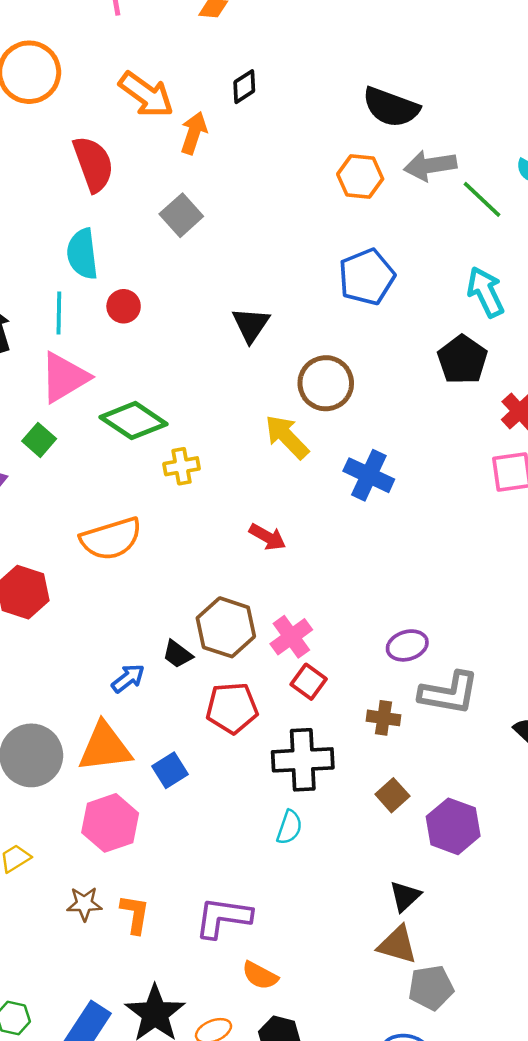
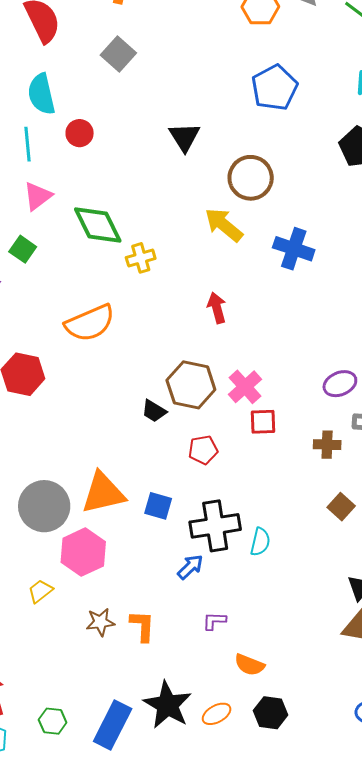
pink triangle: (64, 377) -> (38, 196), size x0.7
green diamond: (133, 421) -> (98, 225), turned 36
red arrow: (267, 537) -> (217, 308), turned -128
blue arrow: (128, 678) -> (190, 567), moved
red square: (309, 682) -> (263, 422), turned -32
red pentagon: (232, 708) -> (203, 450), size x0.7
black cross: (303, 760) -> (215, 526), moved
blue square: (170, 770) -> (158, 506), turned -36
pink hexagon: (110, 823) -> (83, 552), moved
purple L-shape: (223, 917) -> (214, 621), size x0.5

